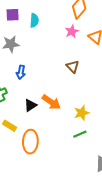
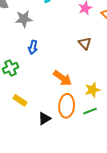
black triangle: (30, 105) -> (44, 119), moved
orange ellipse: (30, 142) -> (67, 106), moved

